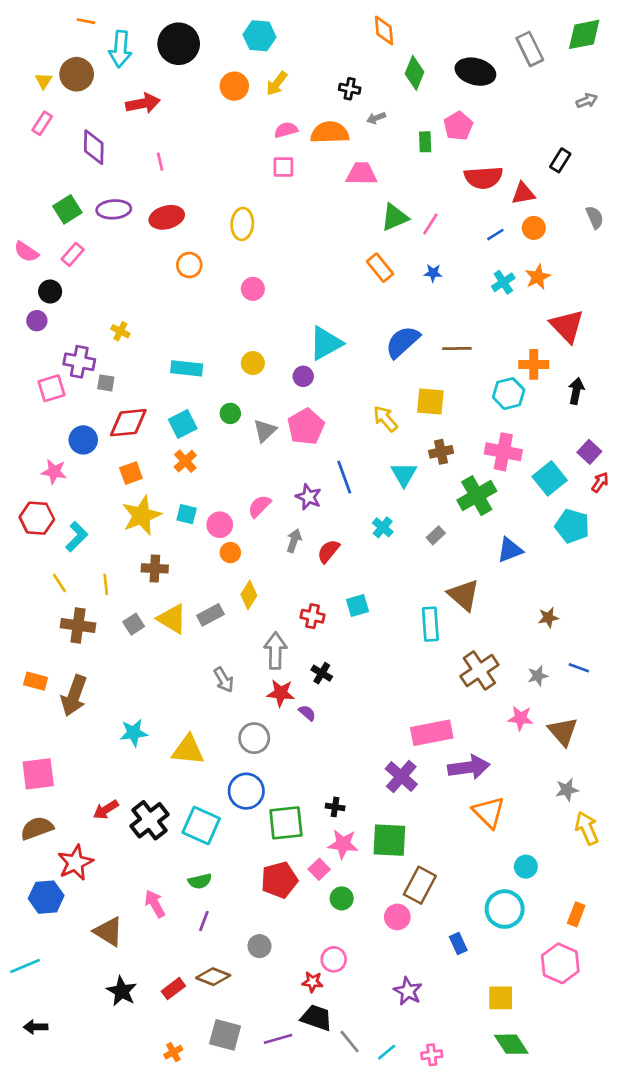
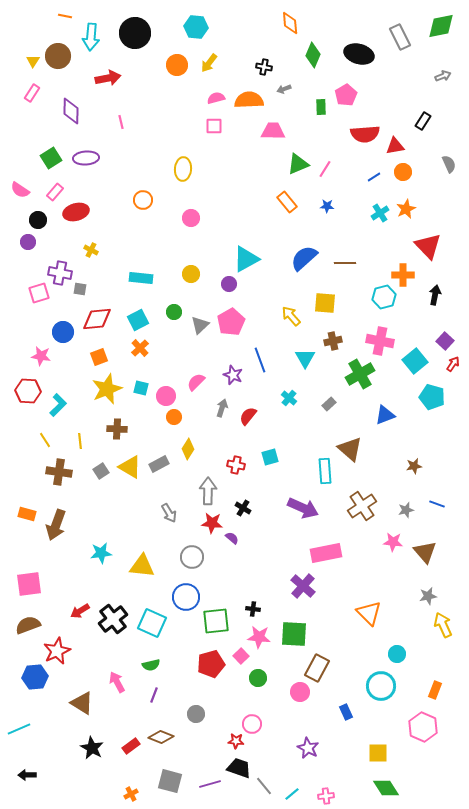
red ellipse: (167, 217) -> (76, 212), moved
purple arrow: (469, 767) -> (303, 508), moved, turned 32

